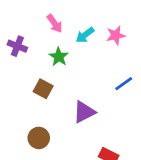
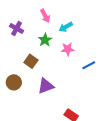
pink star: (116, 35) -> (68, 49), moved
purple triangle: (84, 112) -> (46, 86), moved
brown circle: (39, 138) -> (14, 82), moved

